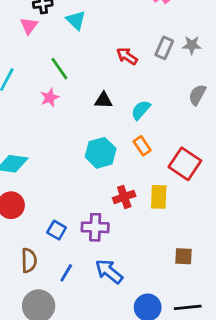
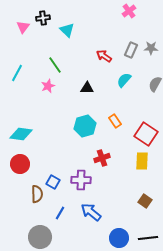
pink triangle: (29, 26) -> (23, 27), moved
cyan semicircle: (141, 110) -> (124, 80), moved
yellow rectangle: (159, 197) -> (142, 161), moved
brown square: (184, 256) -> (145, 201), turned 32
brown semicircle: (29, 260) -> (37, 194), moved

